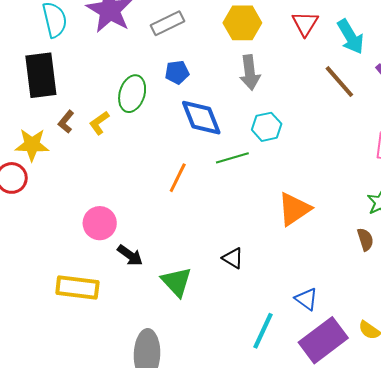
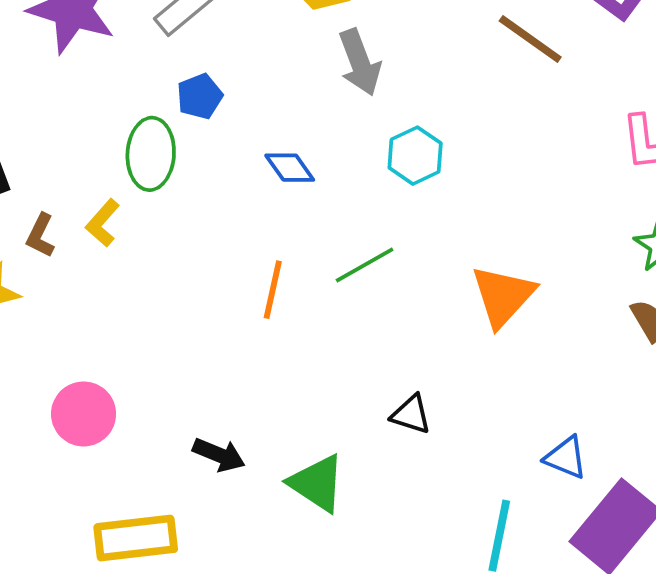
blue pentagon: (177, 72) -> (200, 96), moved
blue diamond: (201, 118) -> (290, 168), size x0.6
green line: (232, 158) -> (365, 265), moved
pink circle: (100, 223) -> (84, 414), moved

